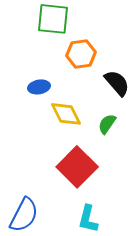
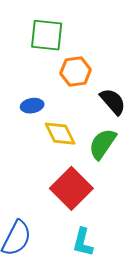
green semicircle: (107, 124) -> (102, 144), size x1.5

